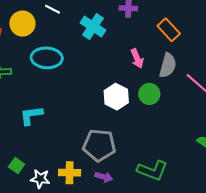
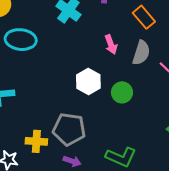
green circle: (149, 94) -> (122, 92), moved
yellow cross: (70, 173) -> (36, 141), moved

